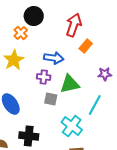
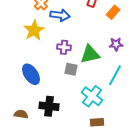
orange rectangle: (86, 46) -> (113, 12), moved
blue arrow: (54, 58) -> (60, 15), moved
purple star: (105, 74) -> (116, 44), moved

